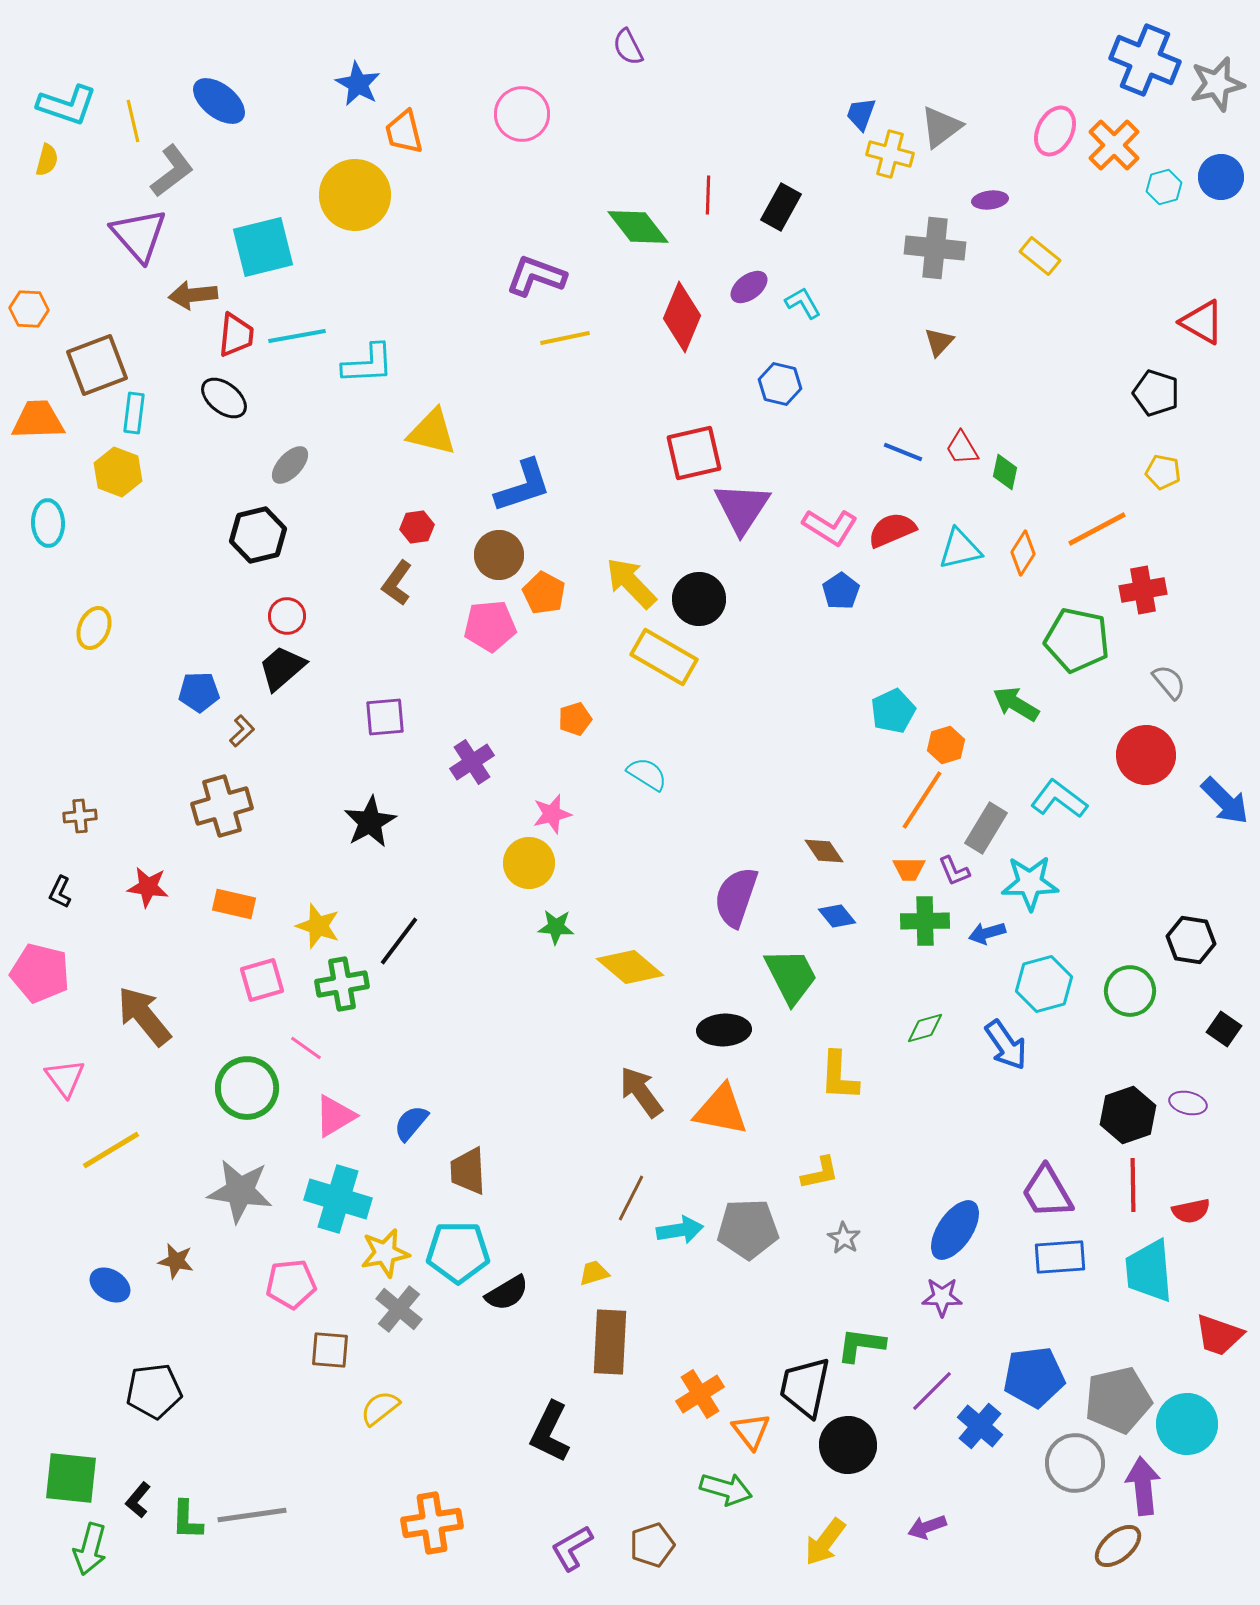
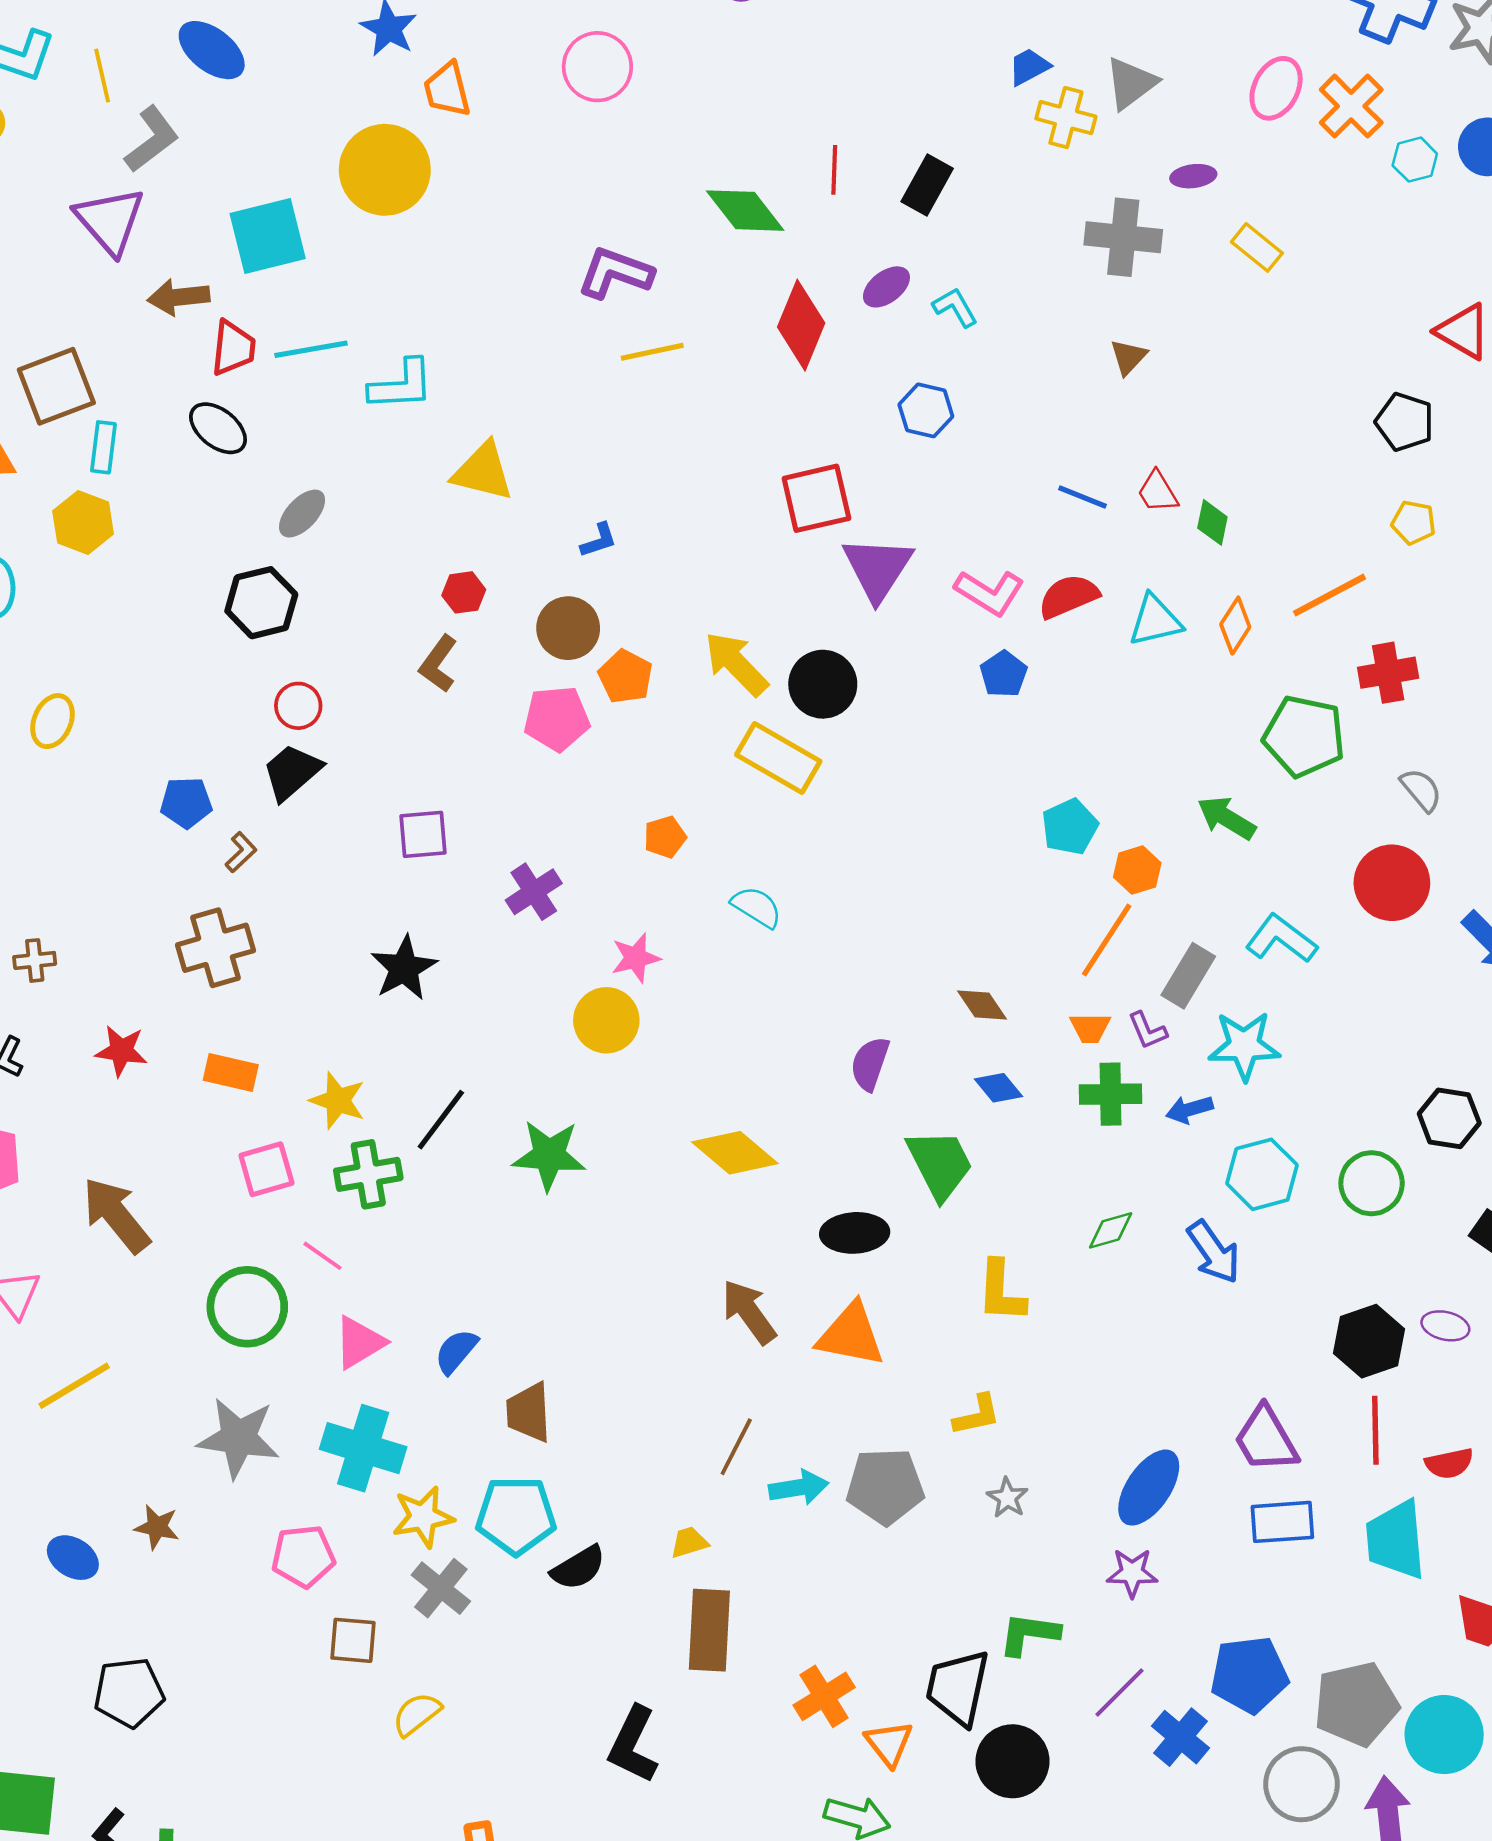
blue trapezoid: (861, 114) -> (1029, 67), turned 42
blue L-shape: (523, 486) -> (599, 540), size x0.5
purple semicircle: (736, 897) -> (870, 1064), size x0.7
green star: (556, 927) -> (549, 1155), moved, size x1.6

